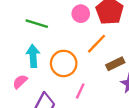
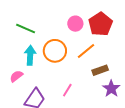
green line: (37, 24) -> (26, 29), moved
orange circle: (64, 63) -> (55, 51), moved

